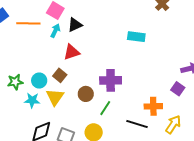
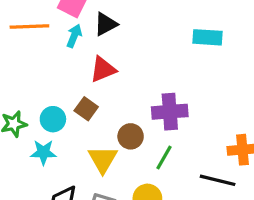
yellow triangle: (55, 97) -> (103, 159), moved

